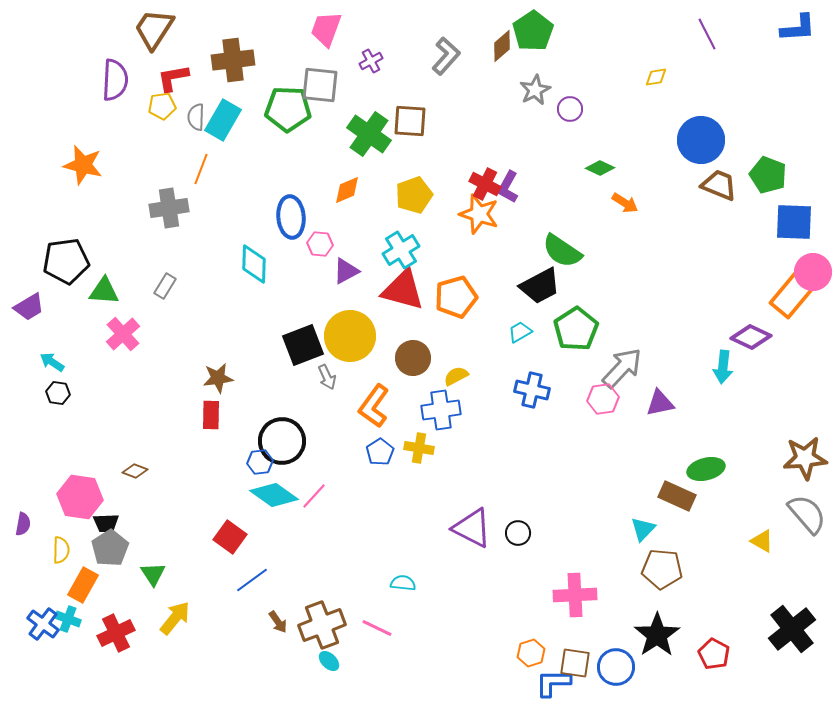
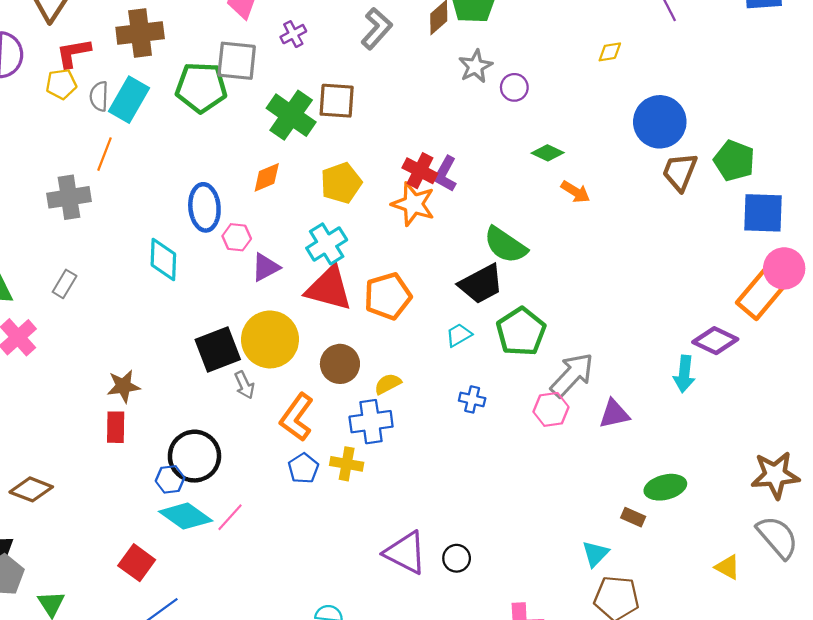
brown trapezoid: (719, 185) -> (680, 172), turned -90
blue cross: (532, 390) -> (472, 399), size x0.7
brown diamond: (135, 471) -> (31, 489), size x1.5
brown rectangle: (677, 496) -> (633, 517), size x0.6

